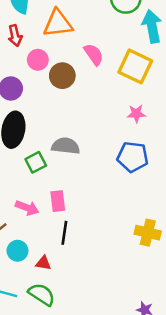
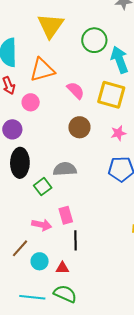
brown circle: (62, 76) -> (79, 127), moved

